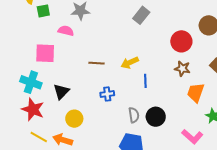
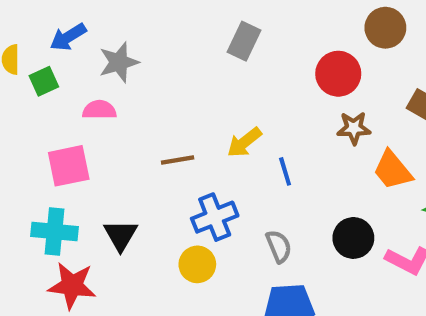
orange trapezoid: (196, 93) -> (393, 170), turned -45
blue cross: (107, 94) -> (215, 217), size x1.5
black circle: (156, 117) -> (353, 238), moved
yellow circle: (74, 119) -> (197, 264), moved

